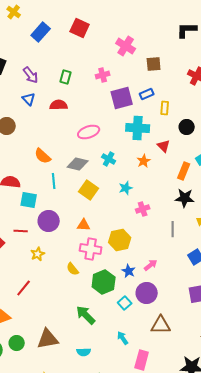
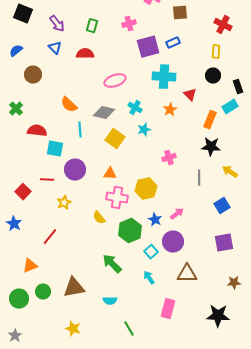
yellow rectangle: (165, 108) -> (216, 52), moved
cyan star: (126, 188) -> (144, 130), moved
cyan arrow: (123, 338) -> (149, 278), moved

